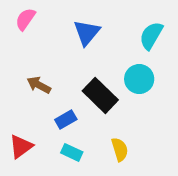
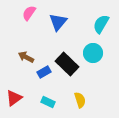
pink semicircle: (25, 19) -> (29, 13), moved
blue rectangle: (66, 119) -> (44, 72), moved

